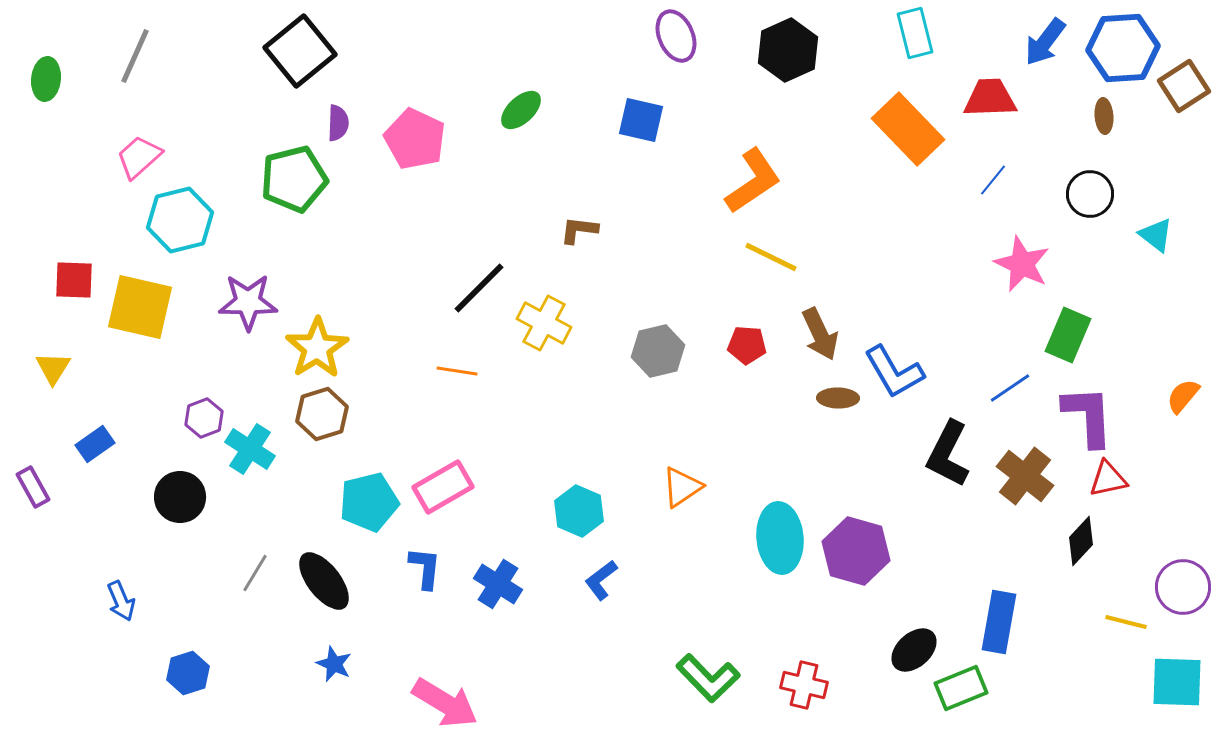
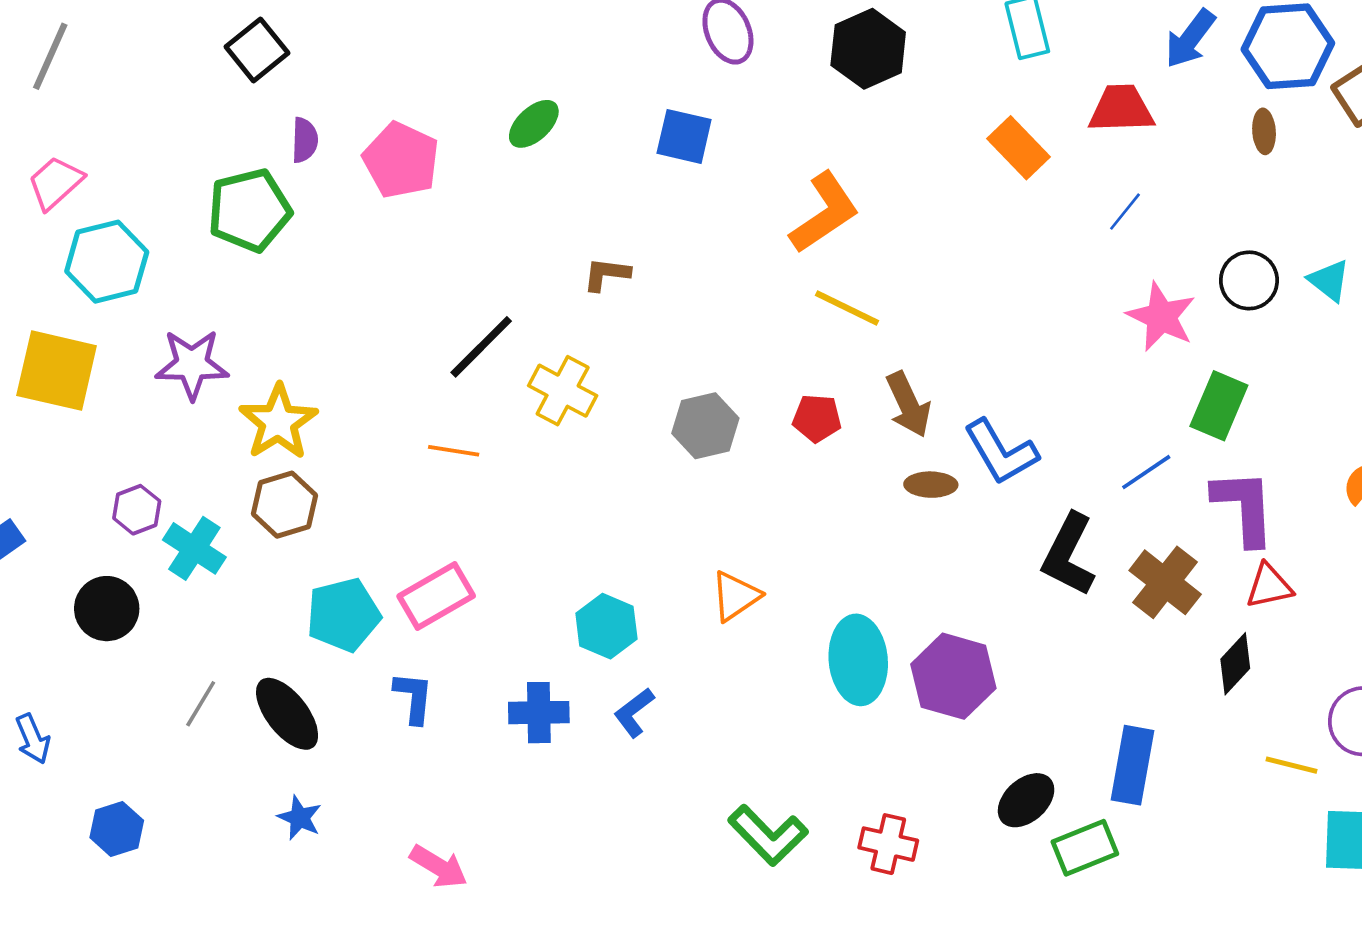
black square: (300, 51) -> (257, 50), size x0.7
orange rectangle: (908, 129) -> (1019, 148), size x0.7
black circle: (1090, 194) -> (1249, 280), moved
blue cross: (498, 584) -> (539, 713), moved, turned -33
pink arrow: (445, 703) -> (439, 867), size x0.7

